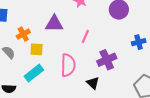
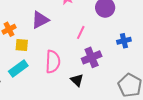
purple triangle: (54, 24) -> (40, 20), turned -30
pink line: (85, 36) -> (81, 32), moved

